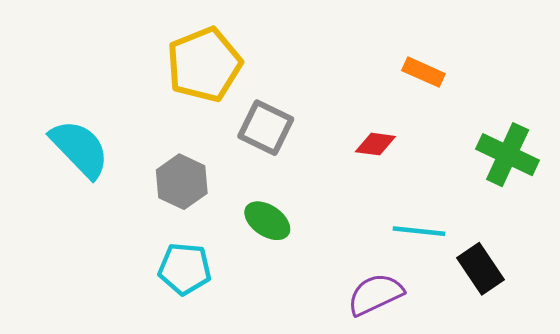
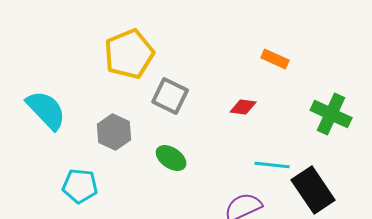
cyan pentagon: (185, 269) -> (80, 186), moved
black rectangle: (481, 269) -> (313, 190), size x1.4

